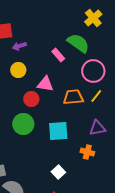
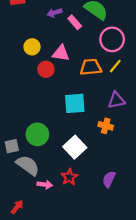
purple arrow: (19, 46) -> (54, 13), moved
yellow circle: (18, 70) -> (32, 47), moved
green circle: (23, 124) -> (37, 134), moved
white square: (58, 172) -> (75, 147), size x1.5

